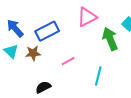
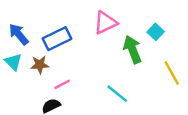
pink line: (68, 61) -> (62, 84), moved
cyan line: (98, 76) -> (117, 94), turned -66

